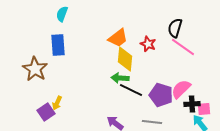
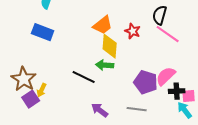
blue rectangle: (58, 45) -> (43, 32), turned -65
brown star: (35, 69) -> (24, 79), moved
black line: (131, 90) -> (84, 77), moved

